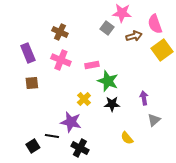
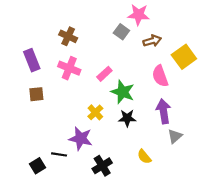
pink semicircle: (155, 24) -> (160, 76), moved
pink rectangle: (92, 65) -> (104, 74), turned -32
purple arrow: (144, 98) -> (164, 111), size x1.5
black cross: (80, 148) -> (102, 166), moved, turned 30

